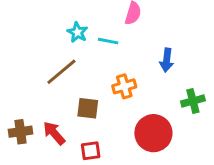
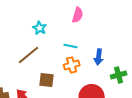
cyan line: (108, 41) -> (71, 46), moved
blue arrow: (167, 60) -> (99, 57), moved

